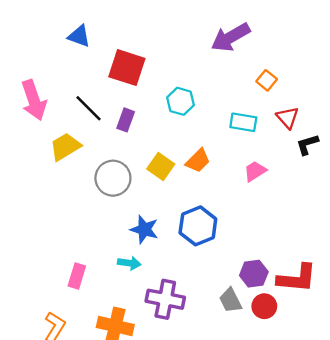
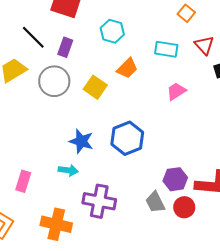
orange trapezoid: (198, 161) -> (127, 68), moved
gray circle: (113, 178) -> (54, 81), moved

